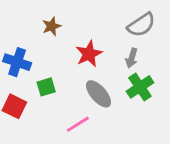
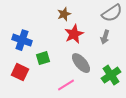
brown star: (52, 26) -> (64, 14), moved
green cross: (140, 87) -> (111, 75), moved

